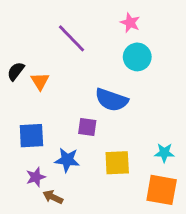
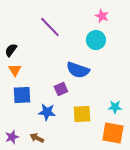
pink star: (130, 23) -> (102, 16), moved
orange triangle: (40, 81) -> (15, 70), moved
purple square: (87, 127) -> (61, 89), turned -32
purple star: (36, 177) -> (12, 137), moved

